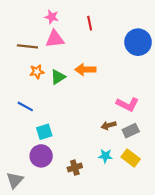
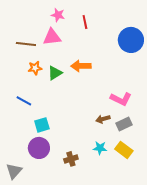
pink star: (52, 17) -> (58, 15), moved

